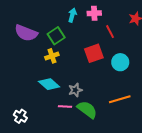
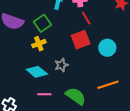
red line: (110, 32) -> (86, 18), moved
gray star: (75, 90) -> (61, 65), moved
pink line: (65, 106) -> (44, 94), moved

